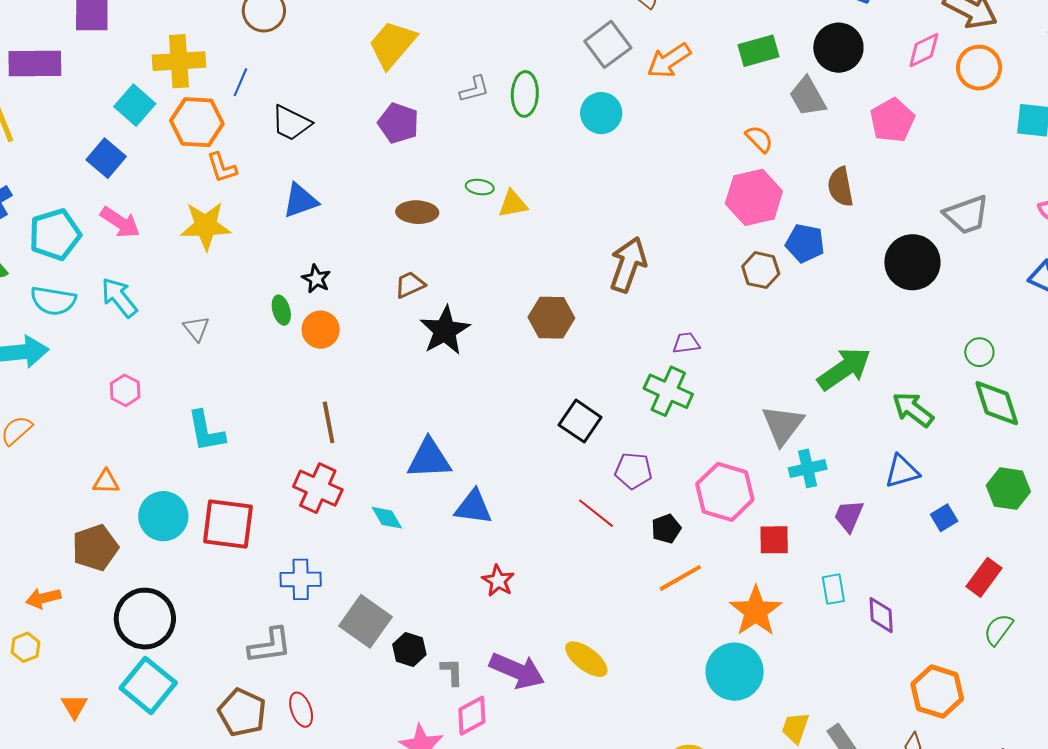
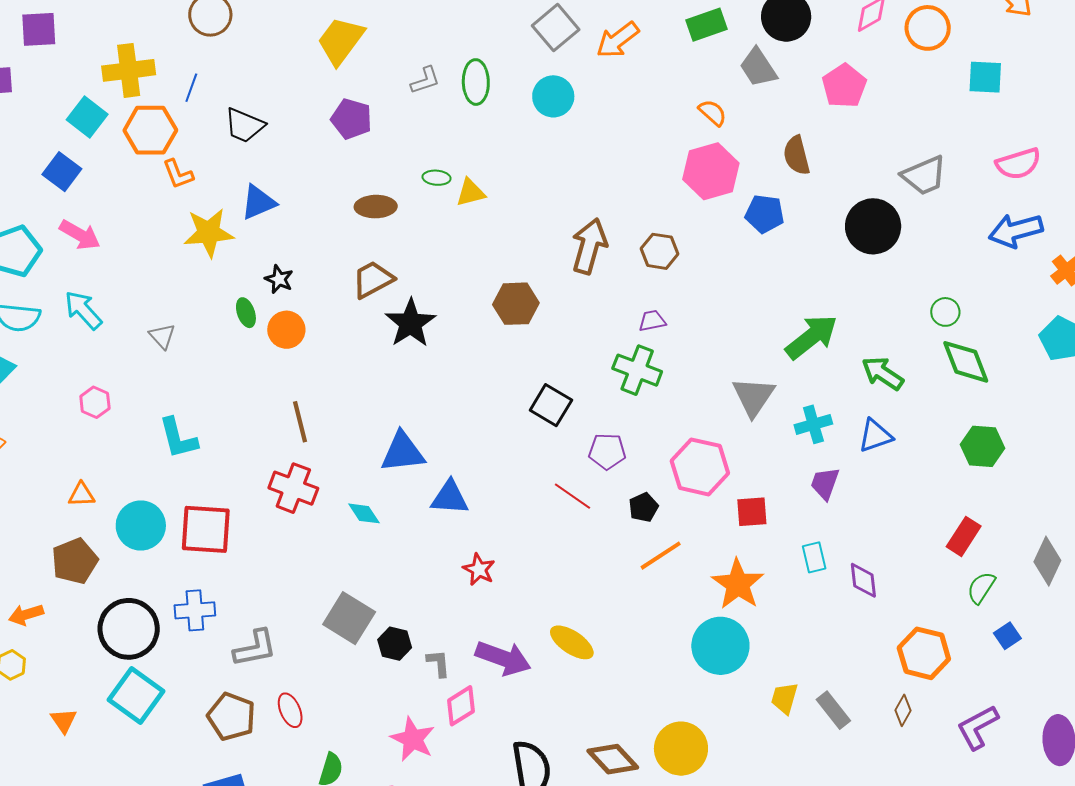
yellow star: (206, 226) -> (209, 233), moved
brown hexagon: (761, 270) -> (660, 251), moved
brown trapezoid: (410, 285) -> (373, 279), size x1.4
cyan cross: (808, 468) -> (813, 424), moved
blue square: (944, 518) -> (1007, 636), moved
blue cross: (301, 579) -> (195, 610), moved

